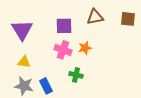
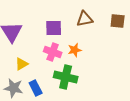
yellow triangle: (24, 62) -> (22, 64), moved, turned -40
green cross: (76, 75) -> (66, 77), size x1.6

